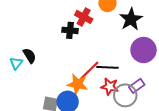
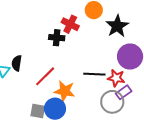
black semicircle: (30, 56) -> (17, 63), turned -140
red line: (89, 71) -> (45, 76), moved
red star: (110, 87) -> (116, 78), moved

